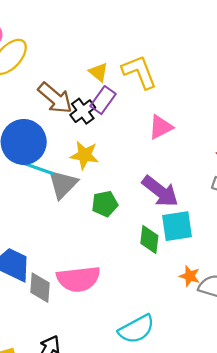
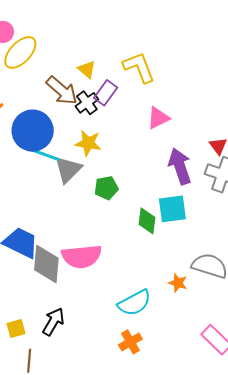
yellow triangle: (98, 72) -> (87, 69), moved
purple arrow: (160, 191) -> (180, 166), moved, turned -147
orange star: (190, 276) -> (178, 283), moved
gray diamond: (40, 288) -> (46, 264), size x1.4

